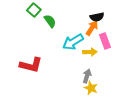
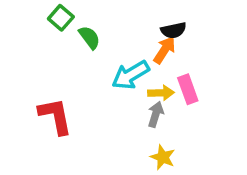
pink rectangle: (105, 41) -> (188, 89), moved
red L-shape: (31, 65) -> (55, 116), turned -115
gray arrow: (87, 76) -> (156, 114), moved

